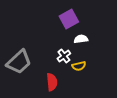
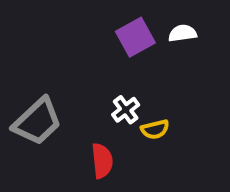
white semicircle: (81, 39) -> (183, 33), moved

